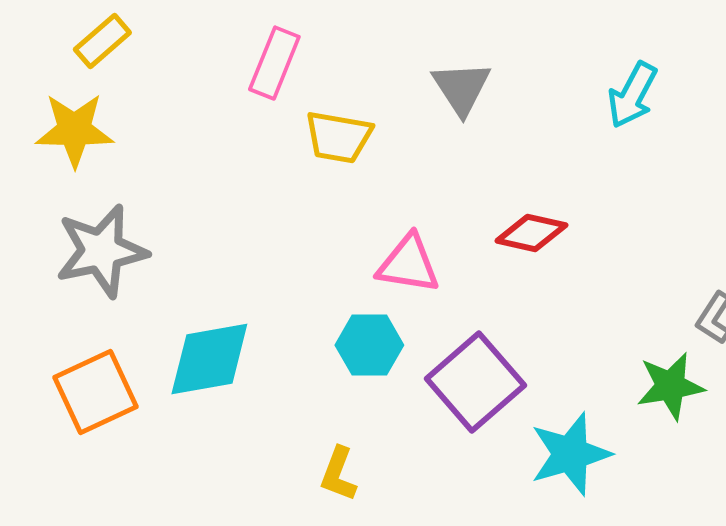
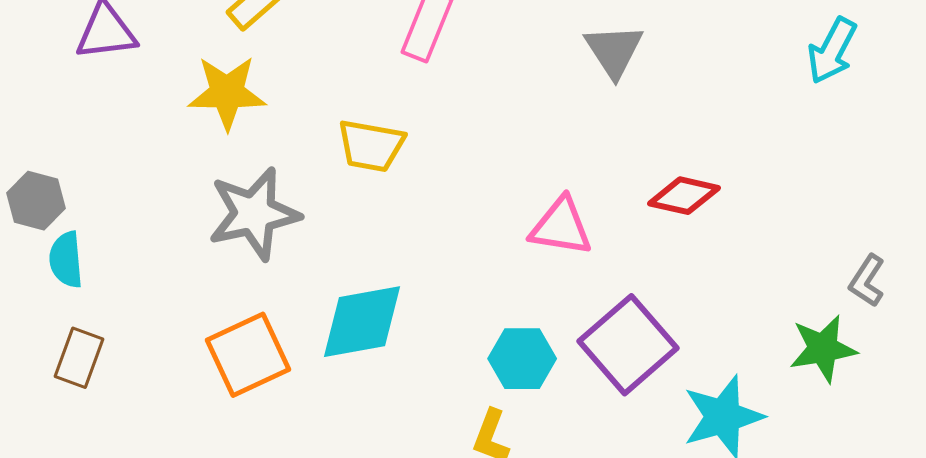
cyan arrow: (632, 95) -> (832, 51), moved
yellow trapezoid: (338, 137) -> (371, 146), moved
cyan hexagon: (369, 345) -> (522, 359), moved

